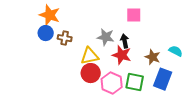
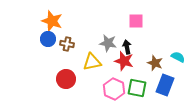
red circle: (91, 73) -> (66, 79), moved

